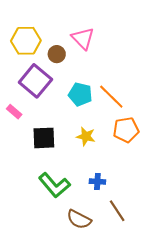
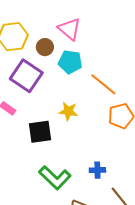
cyan pentagon: (80, 94) -> (70, 62), moved
yellow star: (86, 136) -> (68, 111), moved

